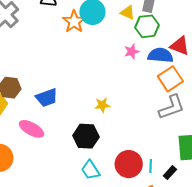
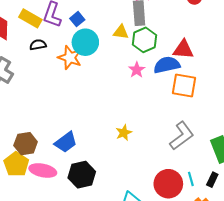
orange square: (170, 79) -> (184, 85), turned -30
gray L-shape: (172, 107) -> (182, 136), moved
pink ellipse: (31, 129) -> (43, 170), moved
black hexagon: (86, 136) -> (82, 175), moved

